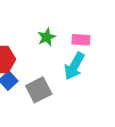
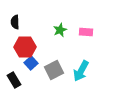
cyan arrow: (74, 66) -> (81, 71), moved

